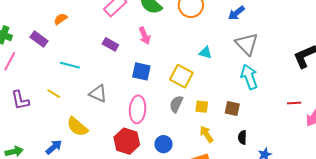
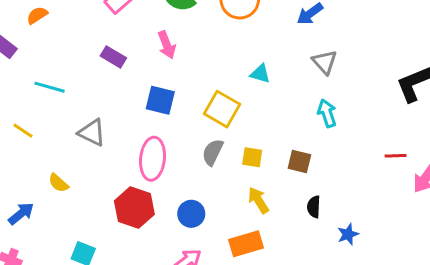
gray triangle: (247, 44) -> (325, 62), size x0.7
cyan arrow: (249, 77) -> (327, 113), size x0.7
yellow semicircle: (77, 127) -> (58, 183), size x0.6

